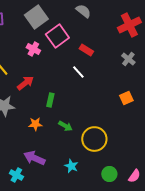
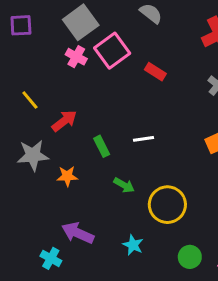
pink cross: (33, 49) -> (76, 57), moved
white line: (78, 72) -> (143, 139), moved, turned -56
green rectangle: (50, 100) -> (102, 146), turned -40
orange star: (35, 124) -> (67, 176), moved

